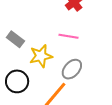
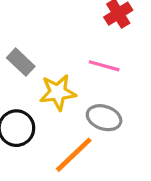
gray ellipse: (72, 69) -> (104, 118), turned 60

